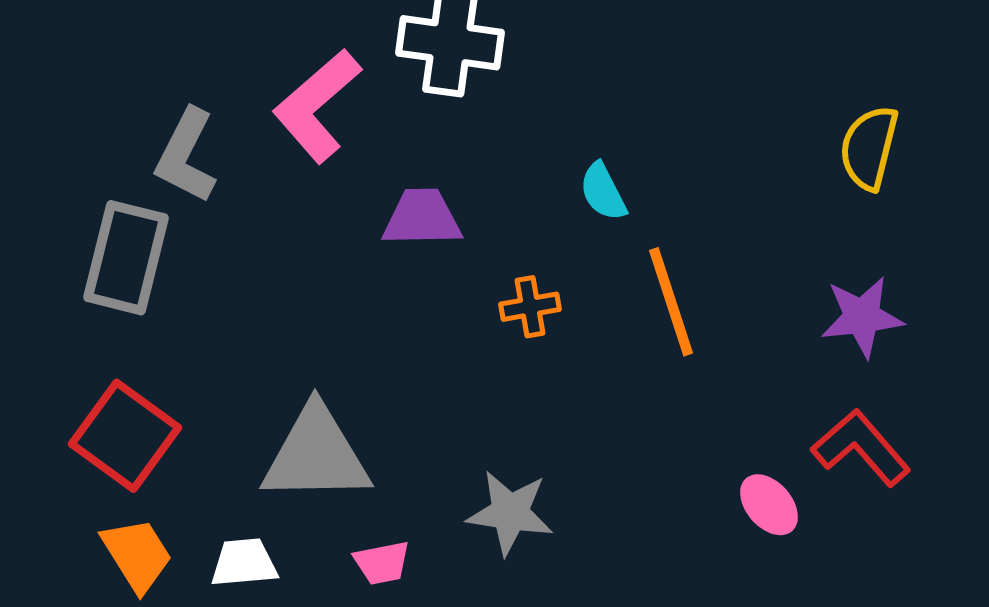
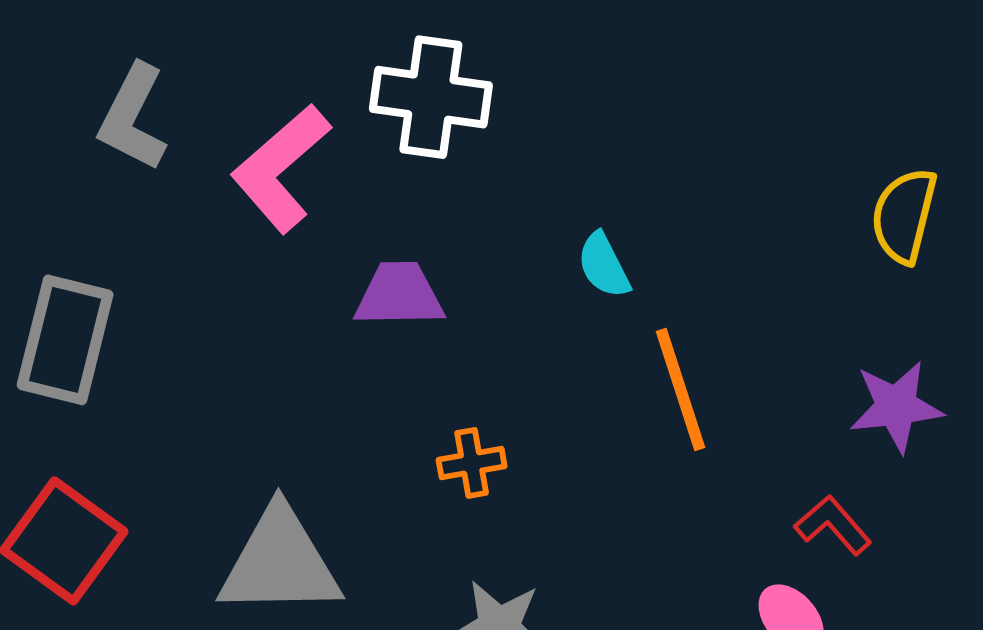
gray L-shape: (186, 156) -> (133, 117), moved
orange cross: (530, 307) -> (472, 463), moved
red L-shape: (861, 448) -> (833, 525), moved, size x0.7

